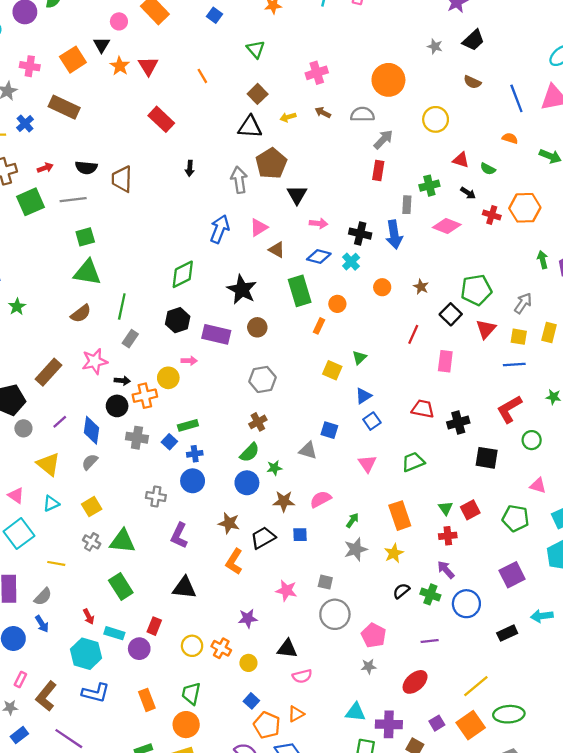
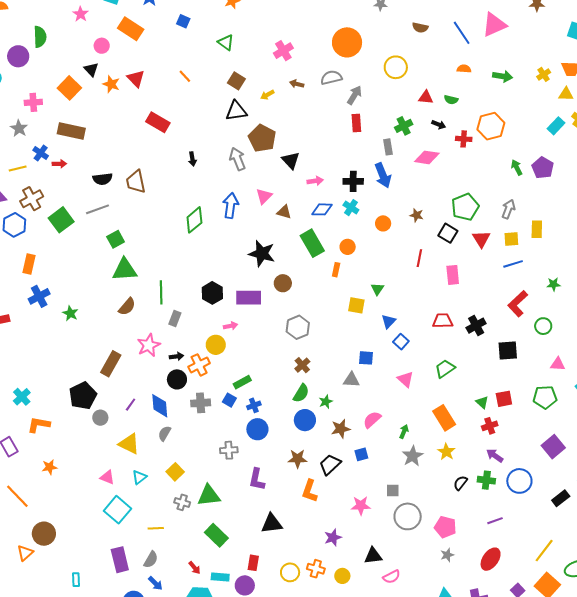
red arrow: (45, 168) -> (59, 164), moved, turned 32
green diamond: (183, 274) -> (194, 220), moved
red square: (470, 510) -> (504, 399), turned 30

